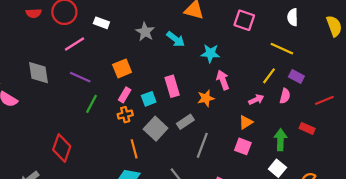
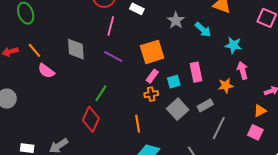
pink line: (74, 44) -> (111, 26), turned -48
orange square: (122, 68) -> (152, 52), size x1.4
green line: (91, 104) -> (101, 93), moved
orange line: (134, 149) -> (138, 124), moved

